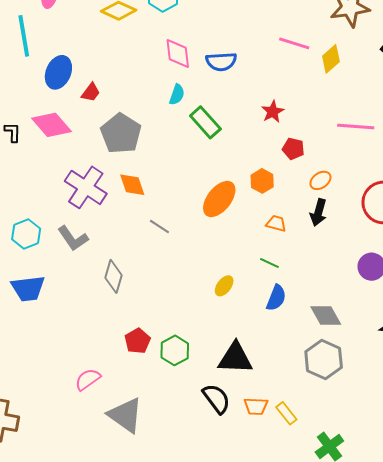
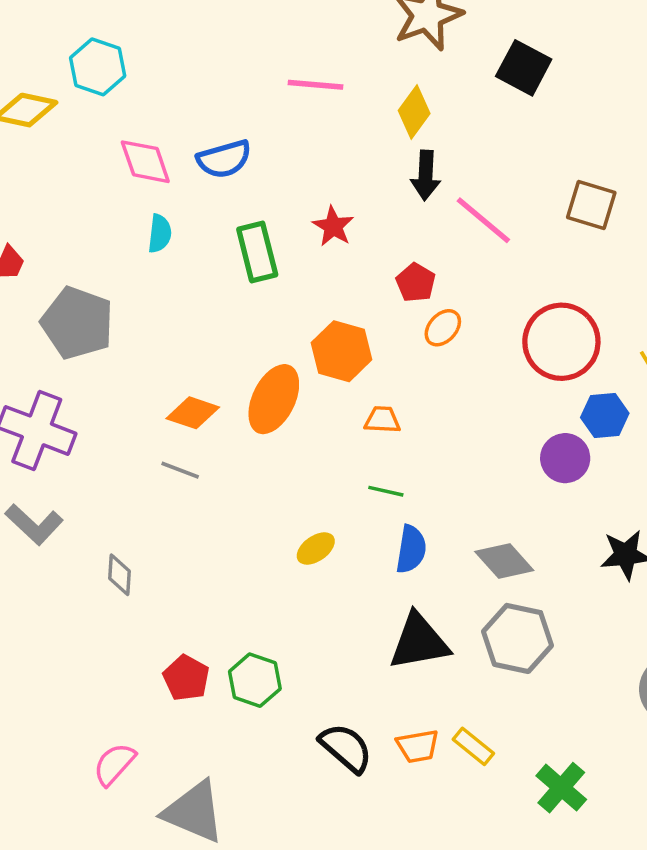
pink line: (294, 43) -> (316, 85), moved
green rectangle: (205, 122) -> (257, 252), moved, turned 40
pink line: (356, 127) -> (483, 220), turned 48
red pentagon: (293, 149) -> (416, 283), moved, turned 30
orange hexagon: (262, 181) -> (342, 351), size x1.4
orange diamond: (132, 185) -> (193, 413), moved, turned -40
black arrow: (318, 212) -> (426, 175), moved
gray diamond: (113, 276) -> (119, 575), size x0.7
yellow ellipse: (224, 286) -> (316, 549), turned 30
black triangle: (235, 358) -> (419, 642), moved

